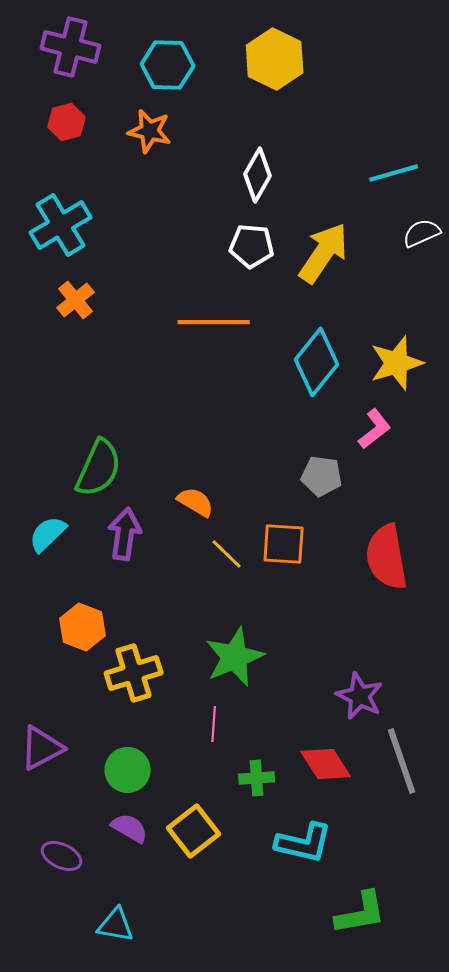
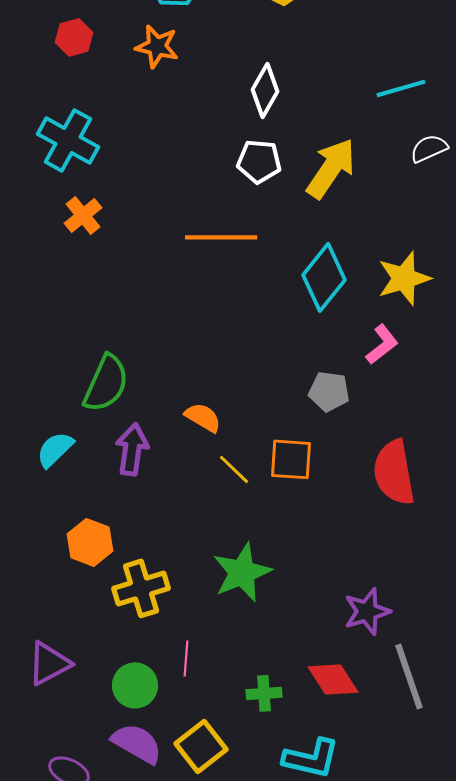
cyan cross: (61, 225) -> (68, 140), turned -30
purple star: (360, 696) -> (367, 611), turned 30
pink line: (214, 724) -> (186, 658), moved
purple semicircle: (130, 828) -> (137, 743), size x1.4

